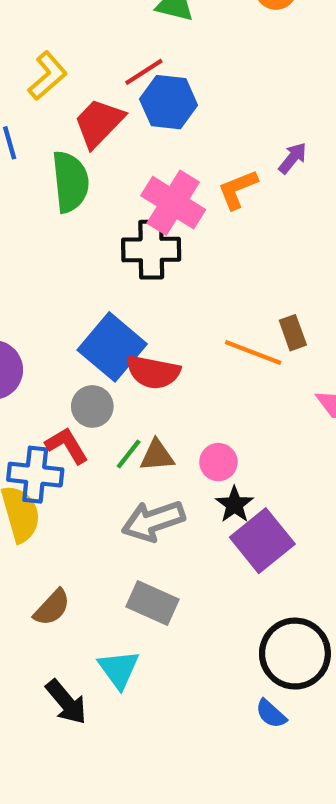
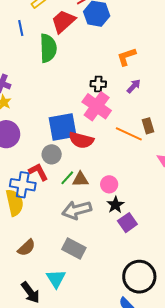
purple arrow: (293, 158) -> (134, 86), moved
pink cross: (173, 203) -> (97, 106), moved
black cross: (151, 250) -> (98, 84), moved, size x0.6
blue square: (112, 347) -> (63, 127), turned 36
purple square: (262, 541) -> (127, 223), size x0.7

